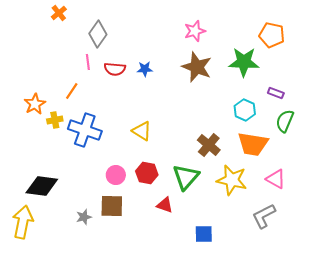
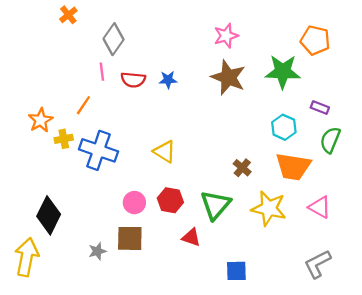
brown cross: (209, 145) -> (242, 168), size x0.7
black diamond: (42, 186) -> (49, 215), turned -72
gray L-shape: (264, 216) -> (317, 264), moved

